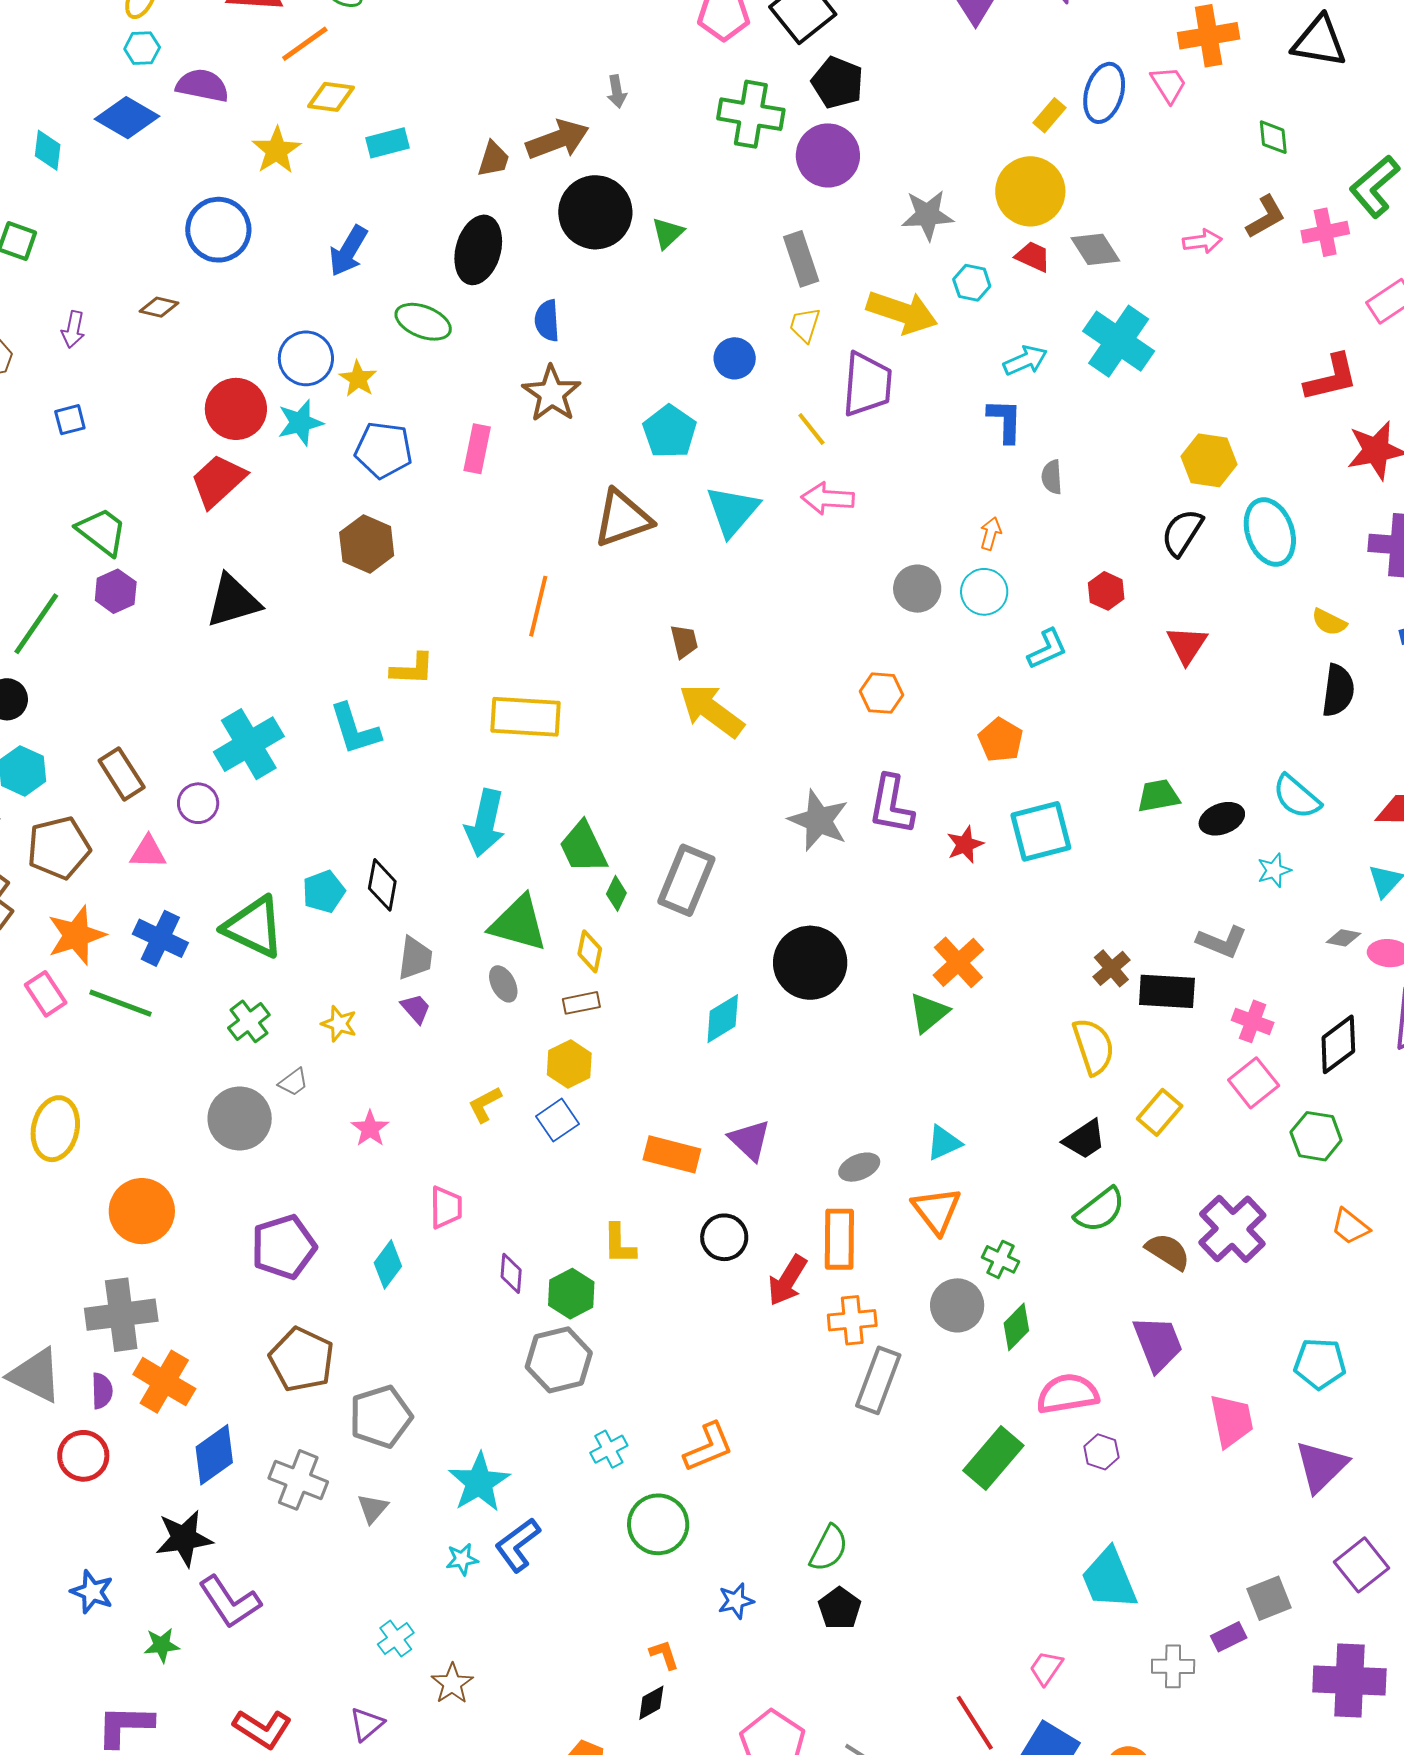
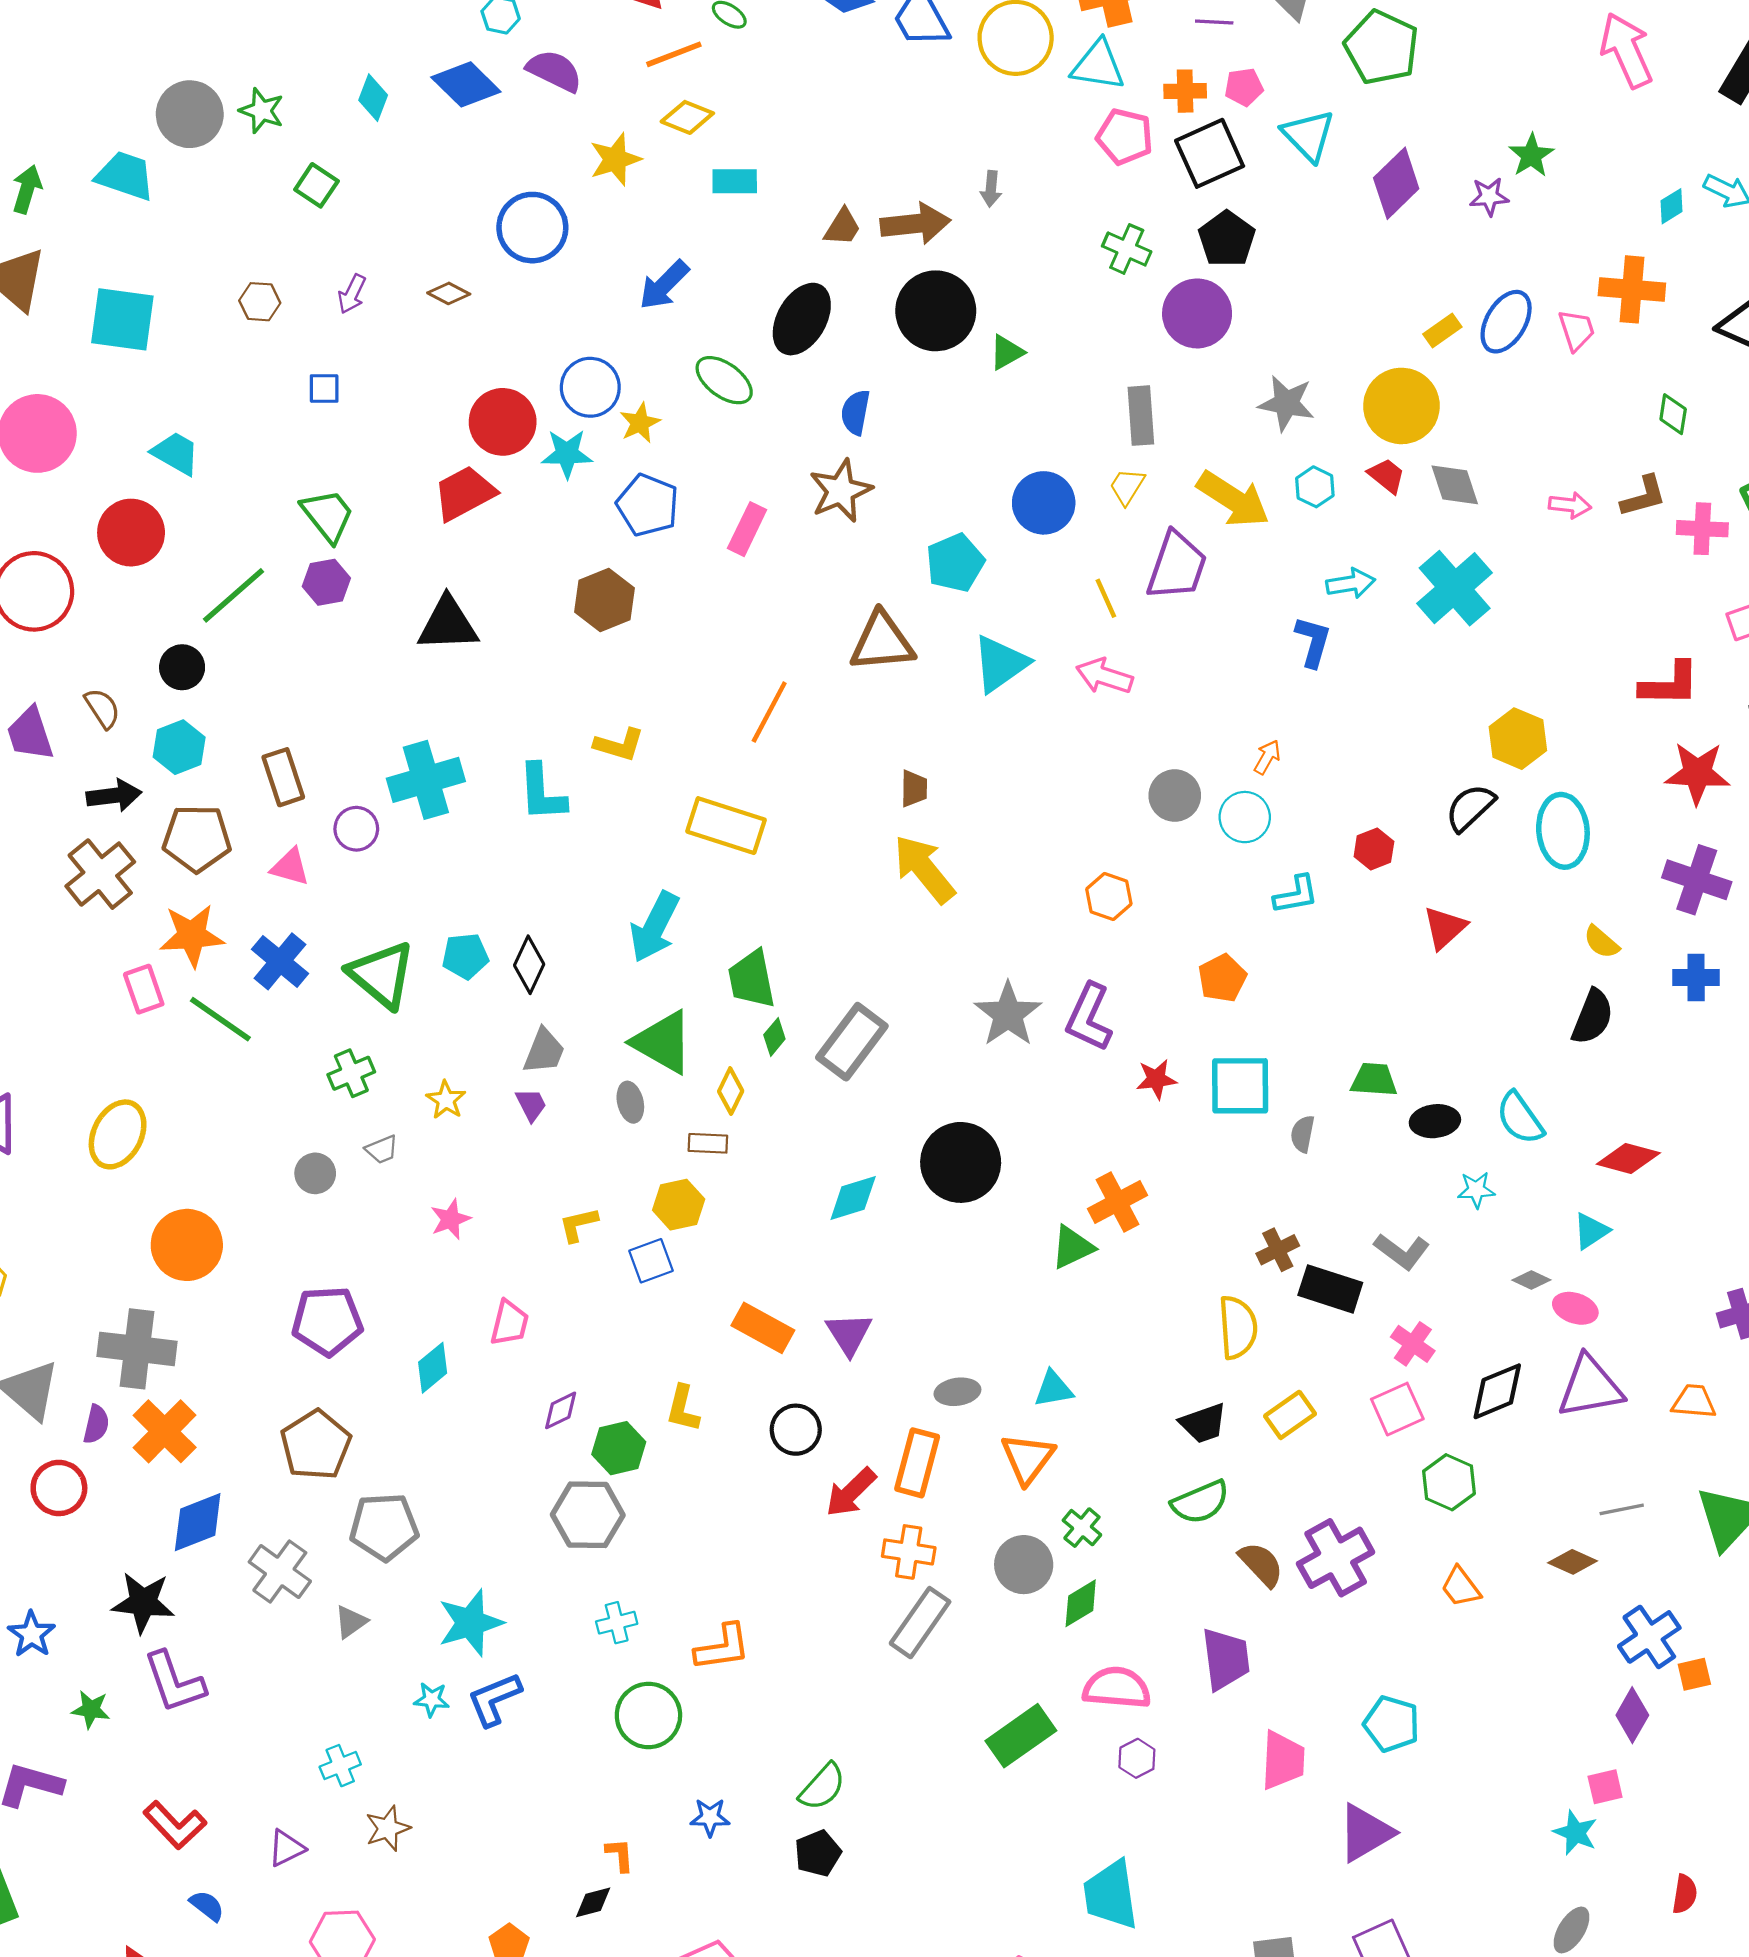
green cross: (751, 114) -> (1127, 249), size x0.7
blue circle: (735, 358) -> (1044, 503), size x1.4
gray semicircle: (1052, 477) -> (1303, 1134), moved
gray circle: (240, 1119) -> (315, 1173), size x0.6
purple diamond: (511, 1273) -> (561, 1410), turned 45

